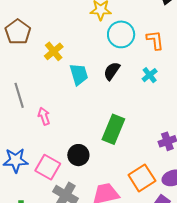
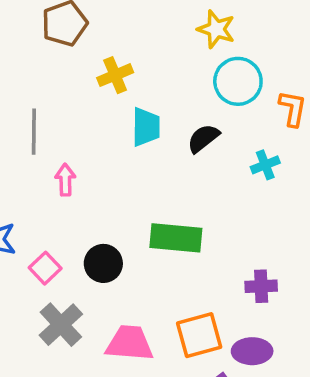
green rectangle: (113, 129) -> (176, 238), turned 56
pink square: (48, 167) -> (45, 268), size x0.7

